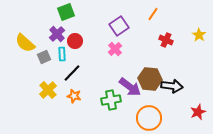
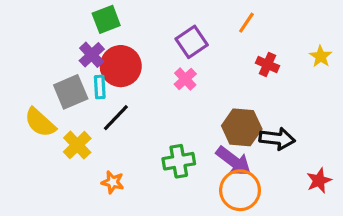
red circle: (75, 41) -> (121, 66), size x1.6
yellow semicircle: (25, 43) -> (40, 123), moved
gray square: (44, 57) -> (71, 92), size x1.5
purple arrow: (130, 87) -> (234, 161), moved
orange star: (74, 96) -> (113, 182), moved

